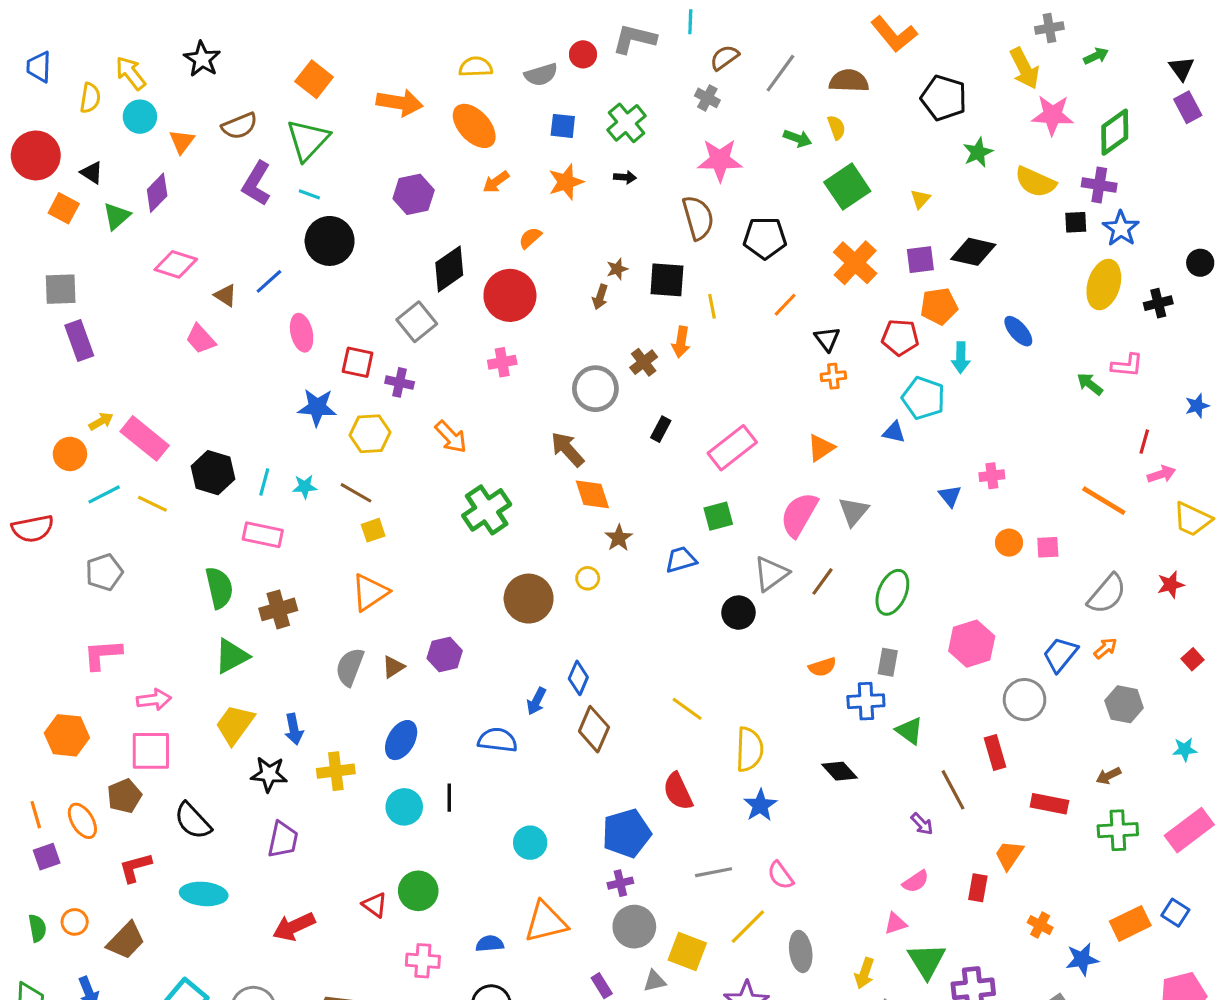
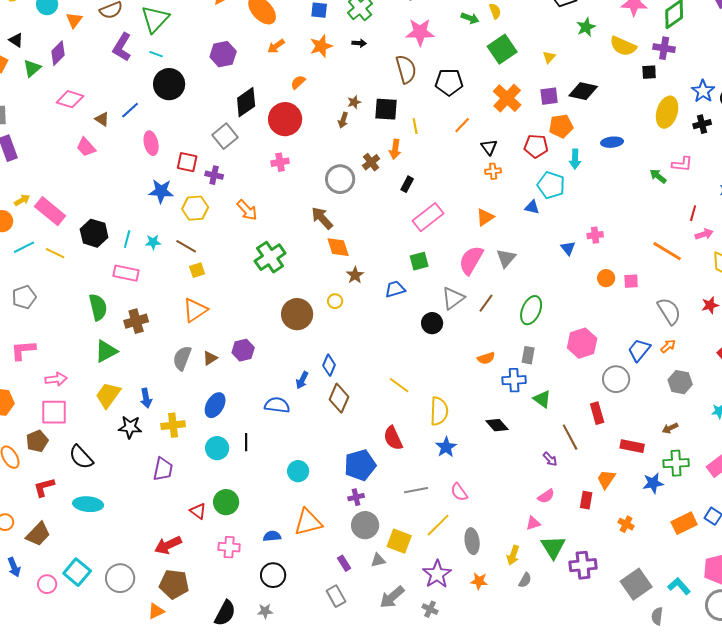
blue star: (1121, 229) -> (703, 91), moved
blue ellipse: (1018, 331) -> (612, 142), turned -55
black rectangle: (661, 429) -> (407, 184), moved
gray semicircle: (1107, 594) -> (669, 311), turned -72
purple trapezoid: (283, 840) -> (163, 469), moved
red arrow: (294, 927) -> (168, 545), moved
blue star: (1082, 959) -> (653, 483), moved

